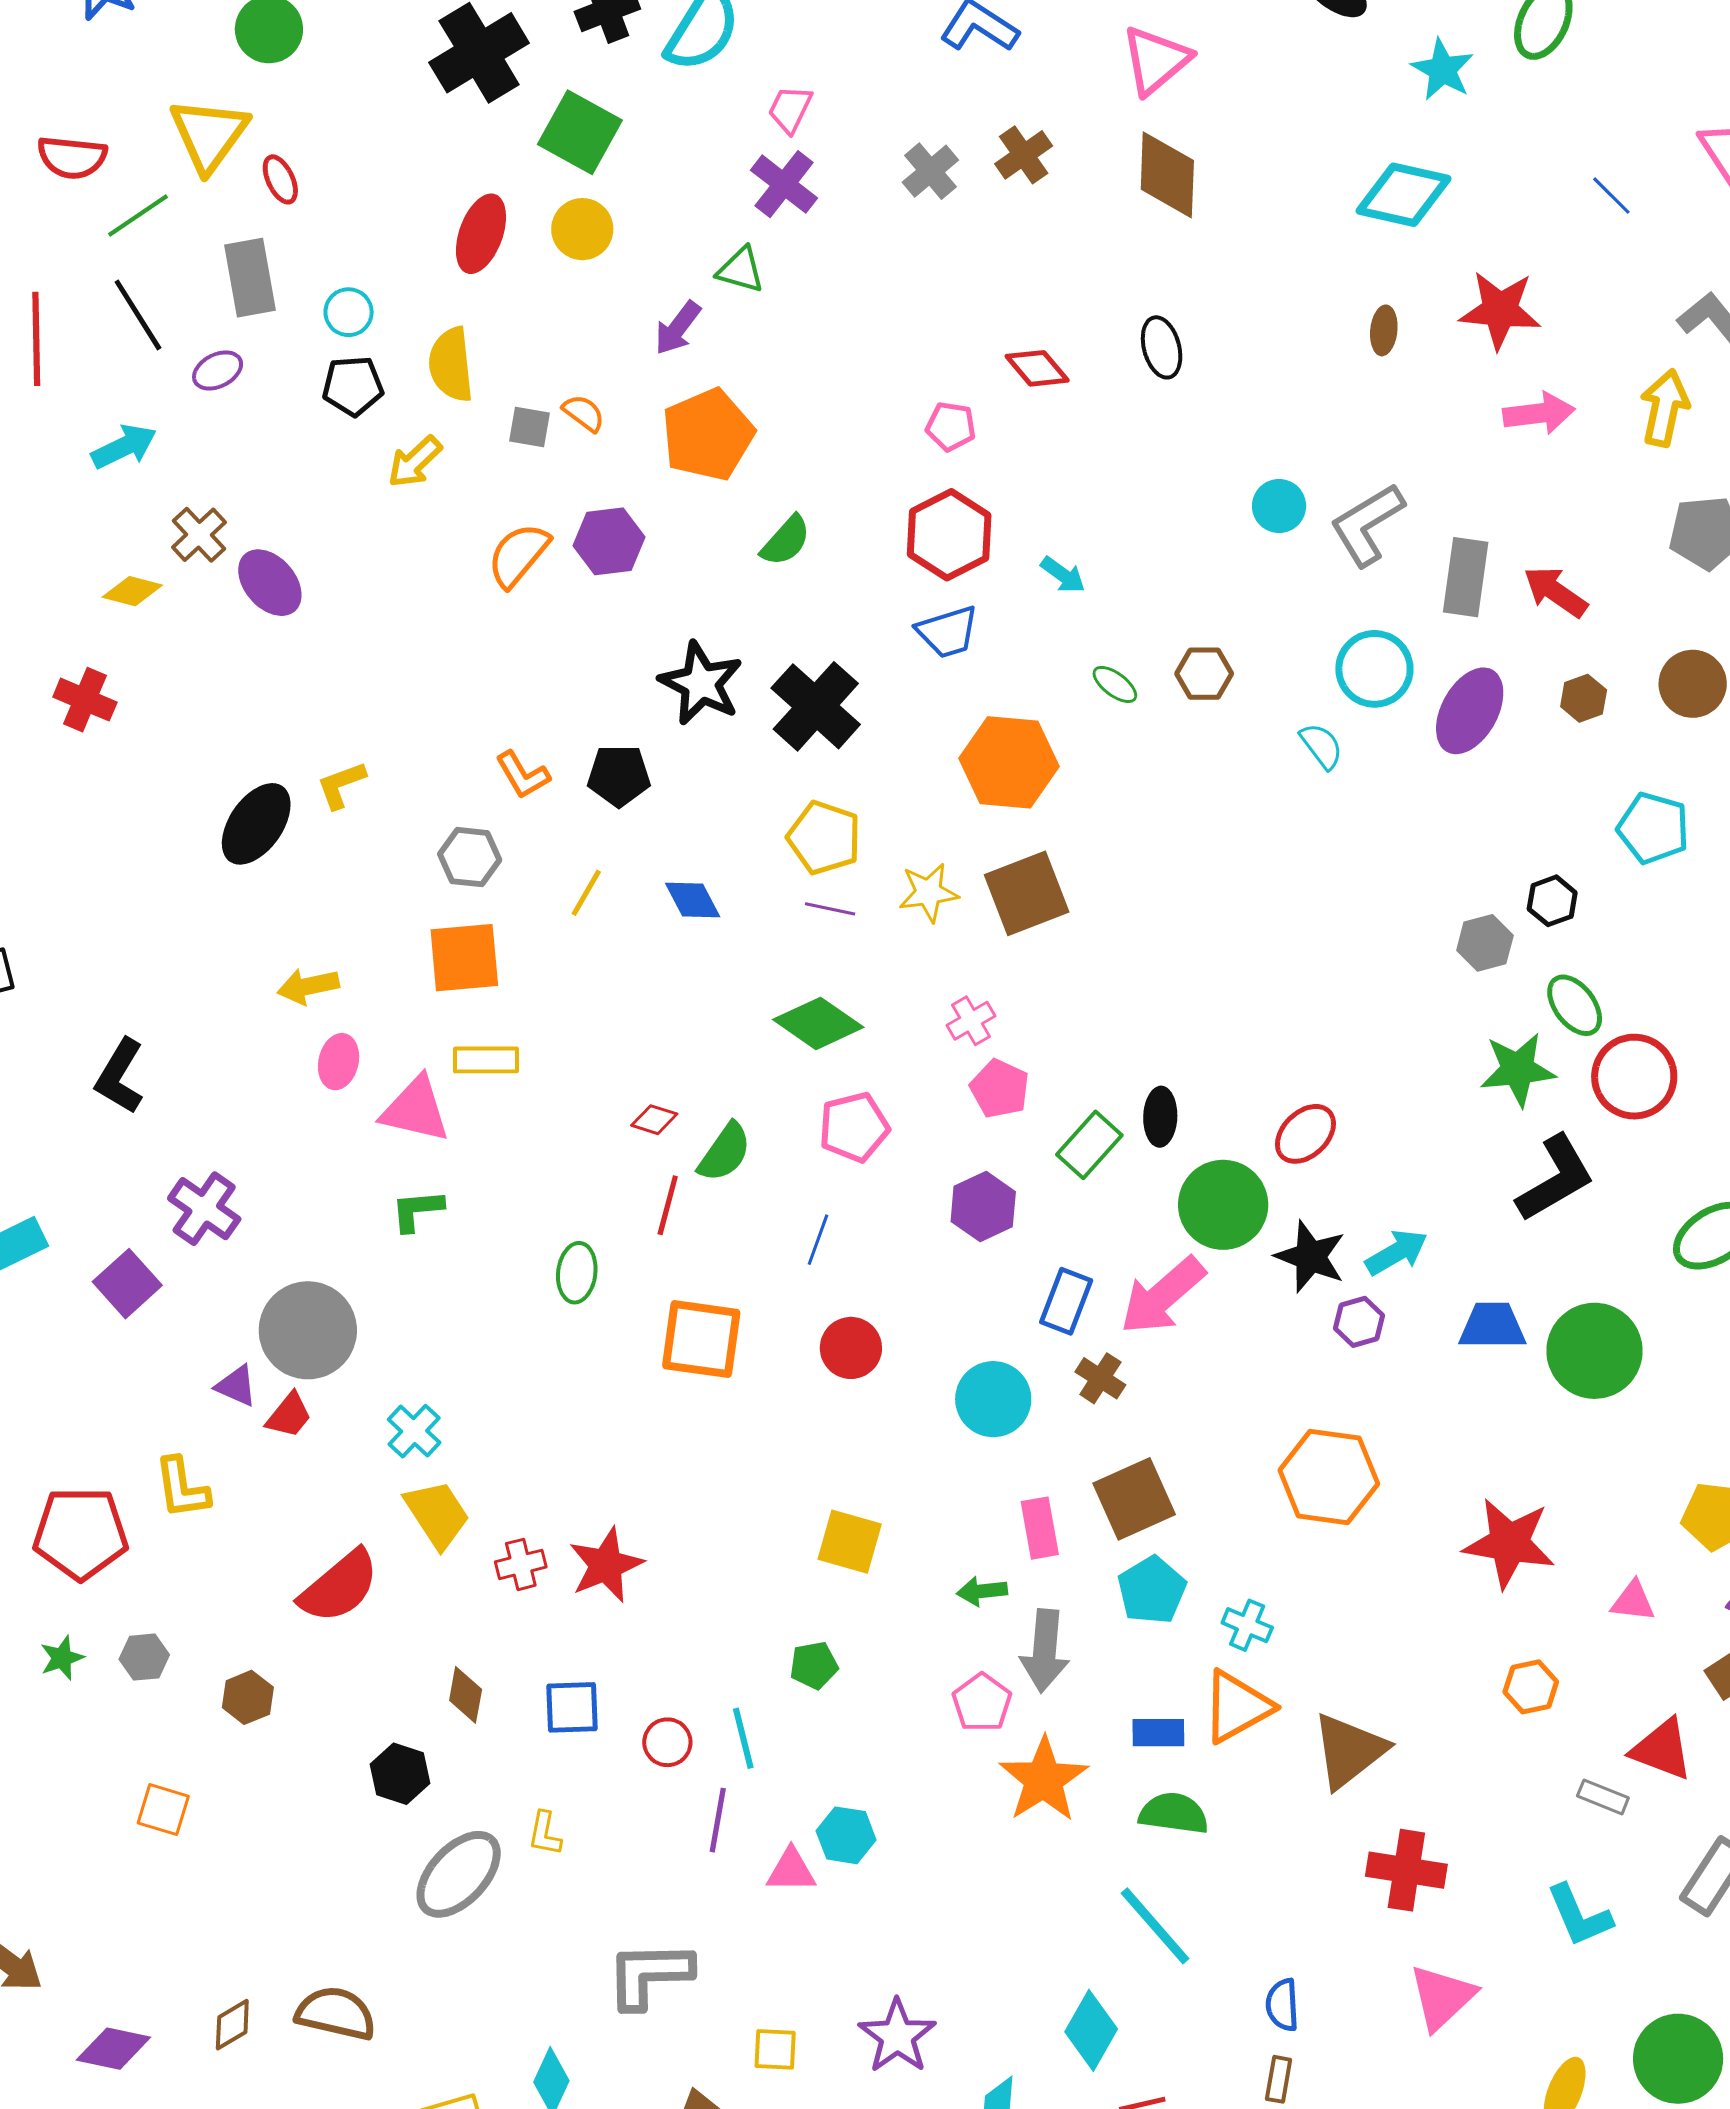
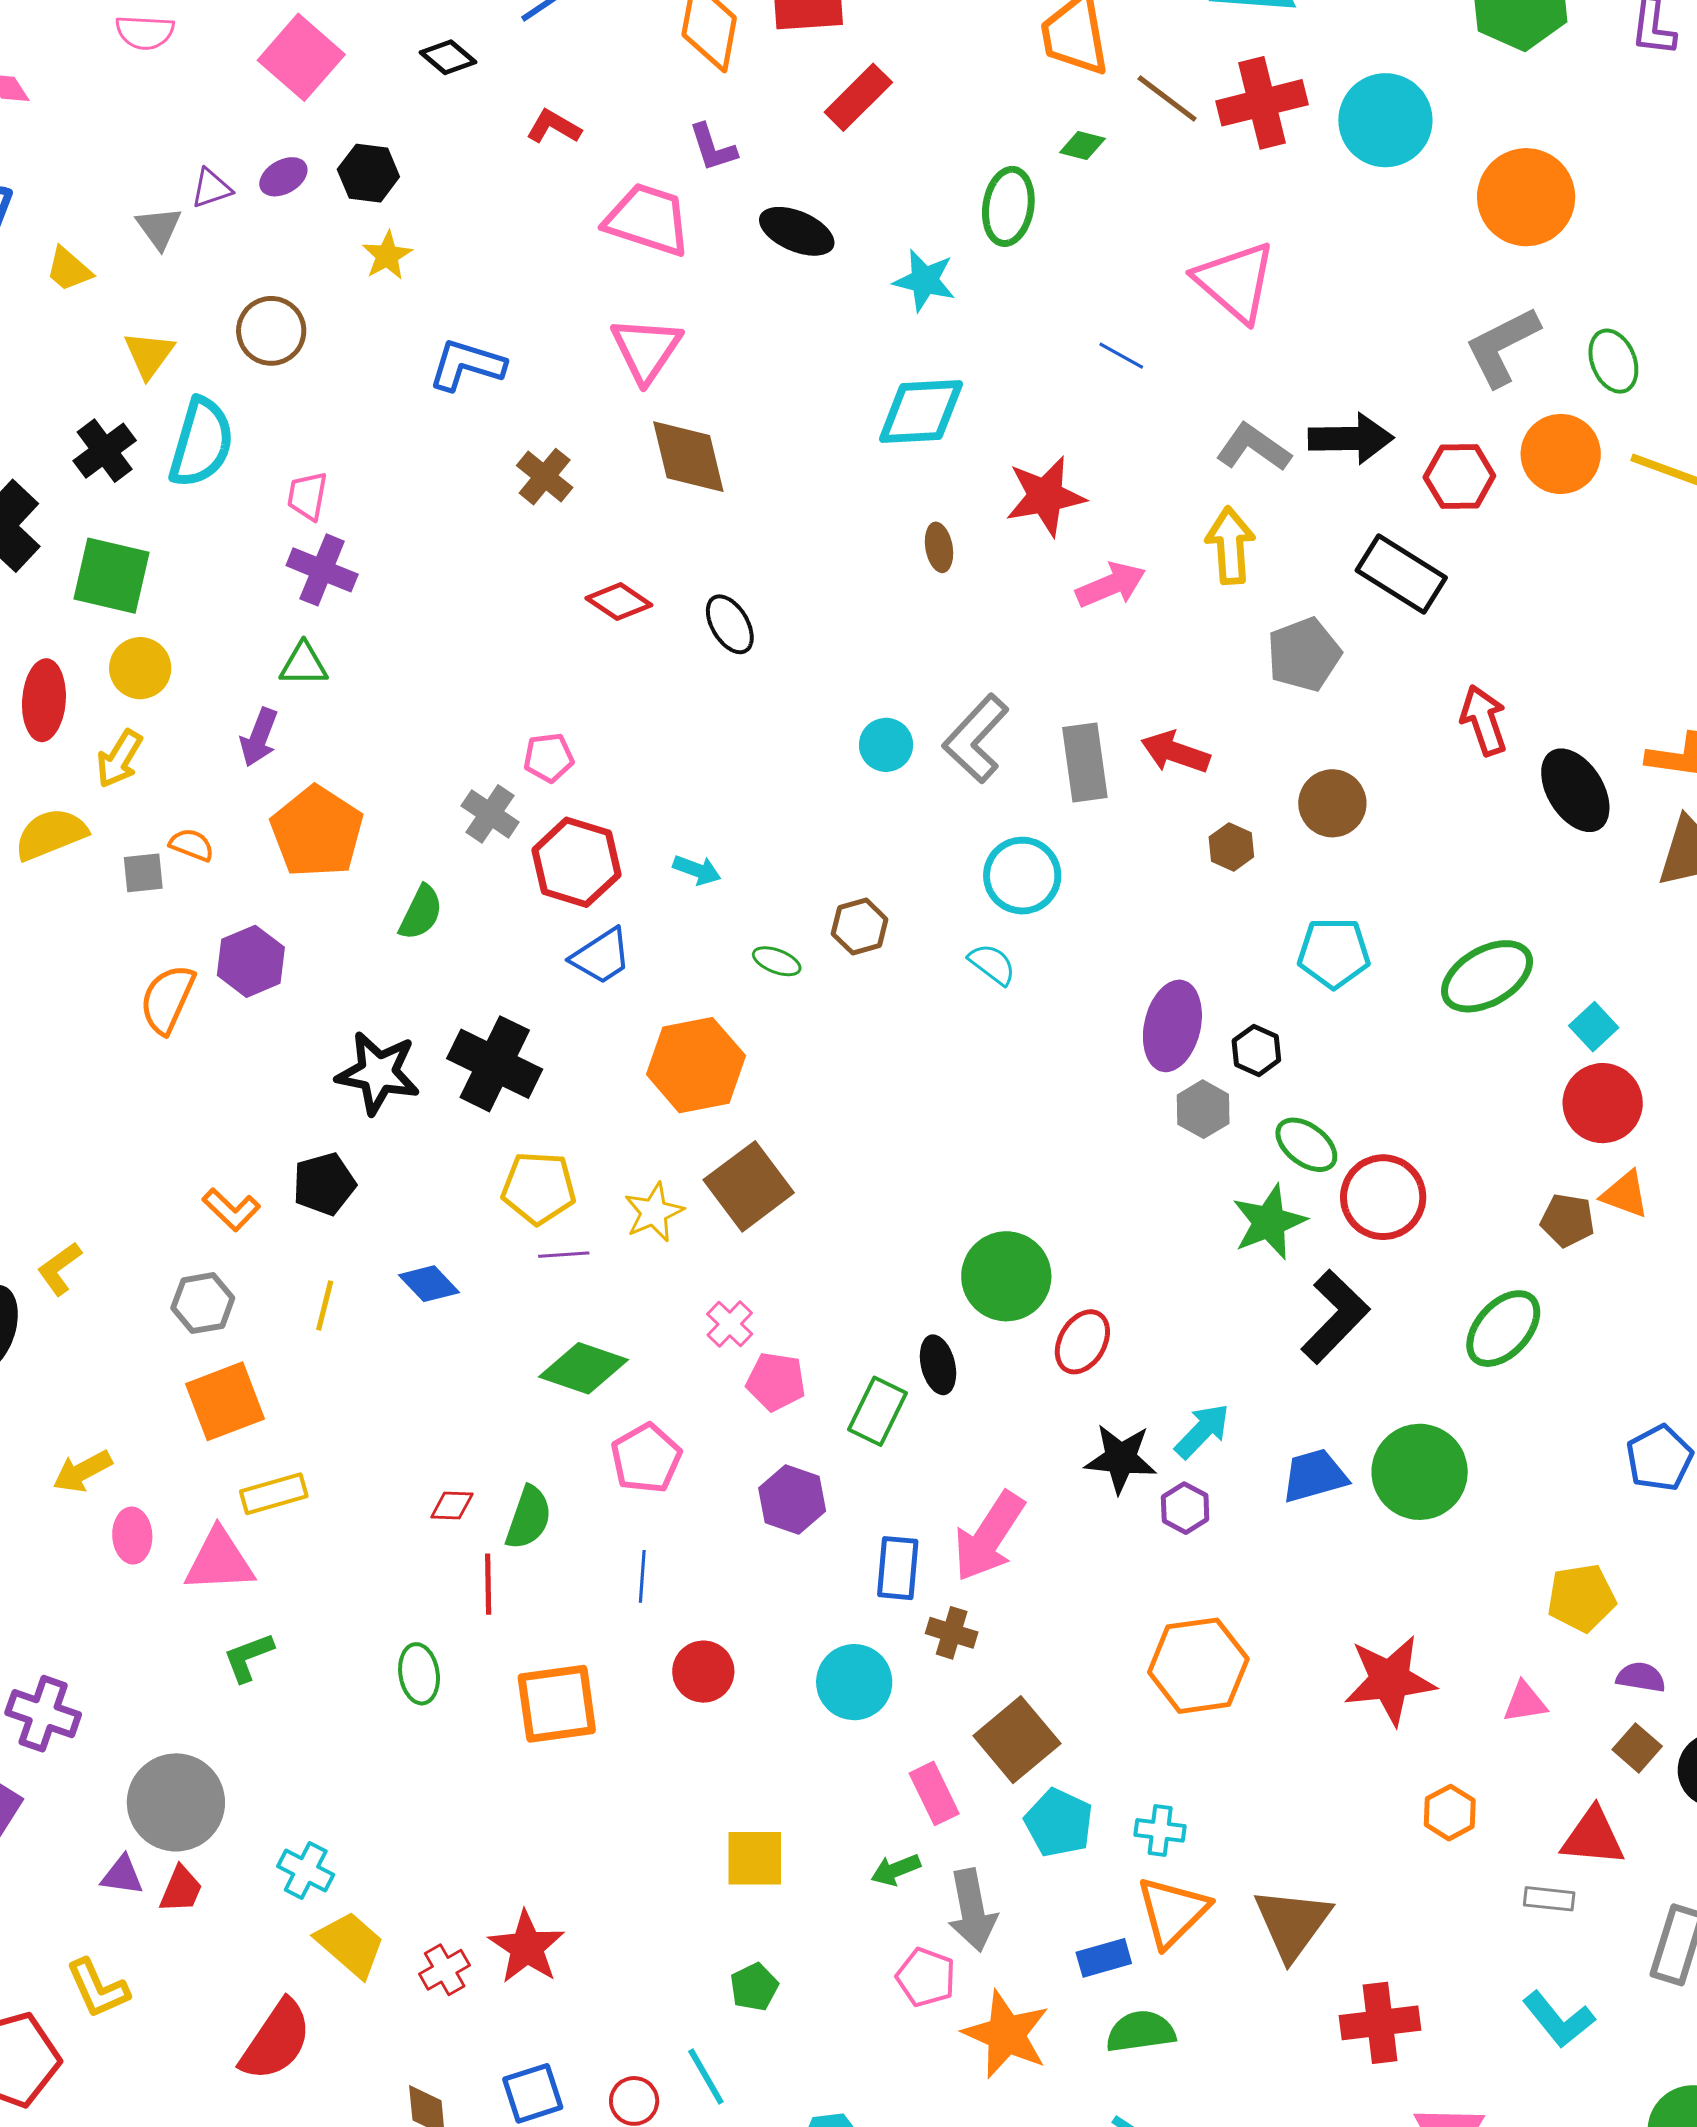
gray cross: (930, 171) -> (490, 814), moved
yellow semicircle: (451, 365) -> (51, 834), turned 90
red diamond: (1037, 368) -> (619, 602), moved
yellow arrow: (415, 462) -> (119, 759), moved
purple ellipse: (1470, 711) -> (1172, 1026), moved
green circle: (1223, 1205) -> (1006, 1276), moved

